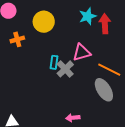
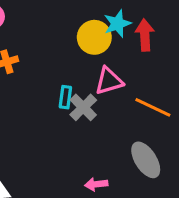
yellow circle: (44, 22) -> (94, 37), moved
gray ellipse: (104, 90) -> (146, 160), moved

